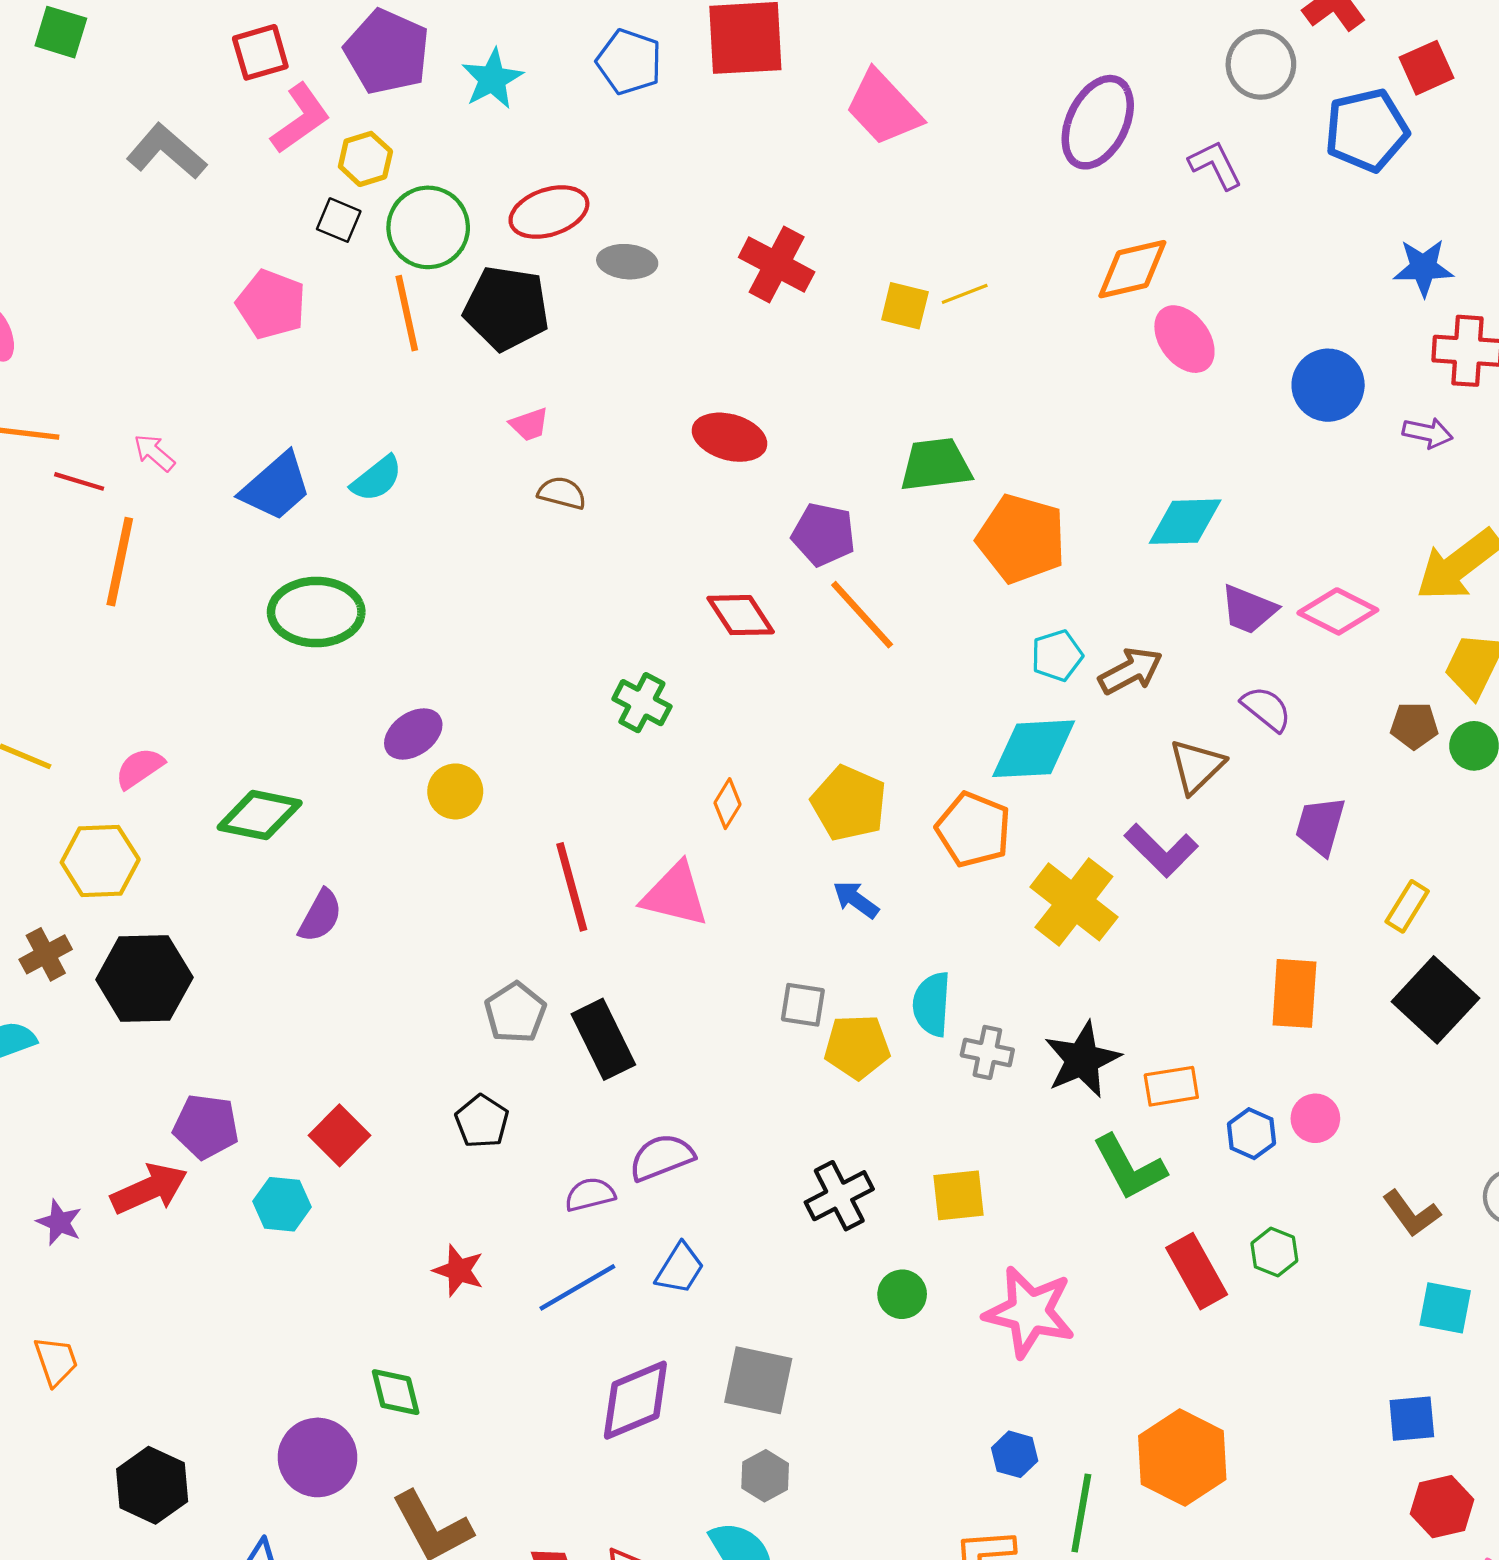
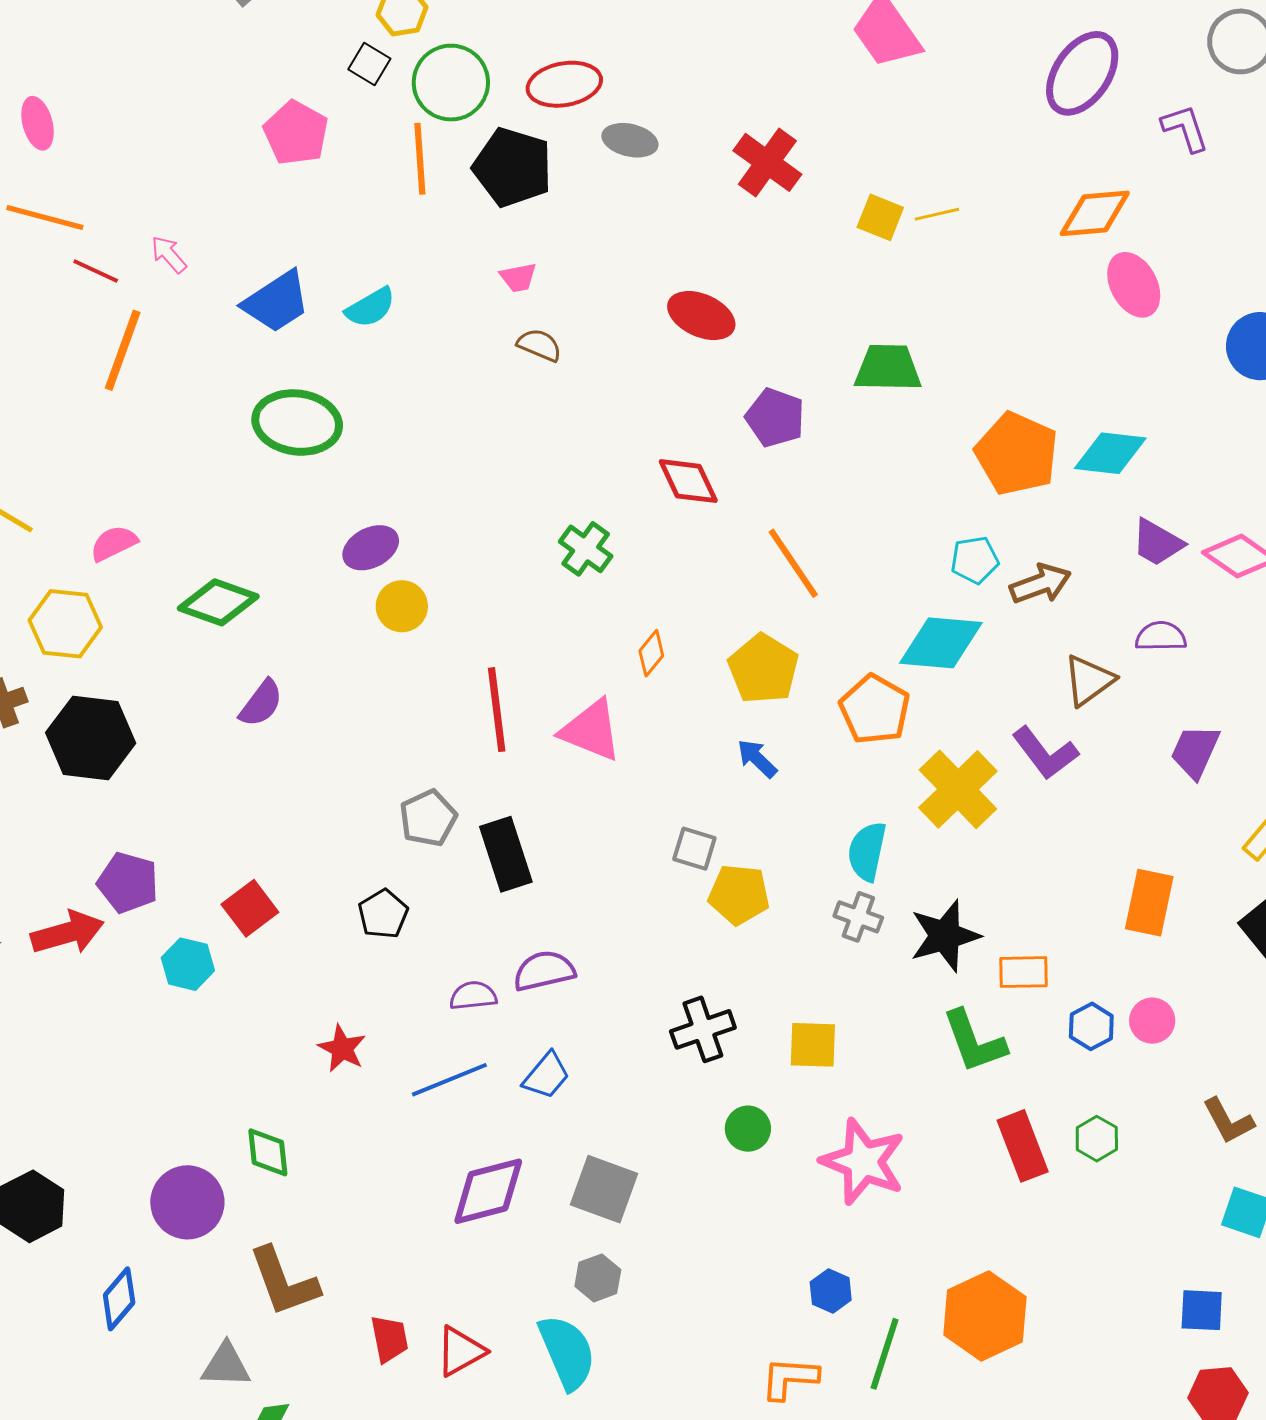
orange pentagon: (1021, 539) -> (1017, 454), moved
orange line: (862, 615) -> (793, 563), moved
purple semicircle: (1266, 709) -> (1161, 636), turned -48
cyan semicircle: (932, 1004) -> (867, 851), moved

